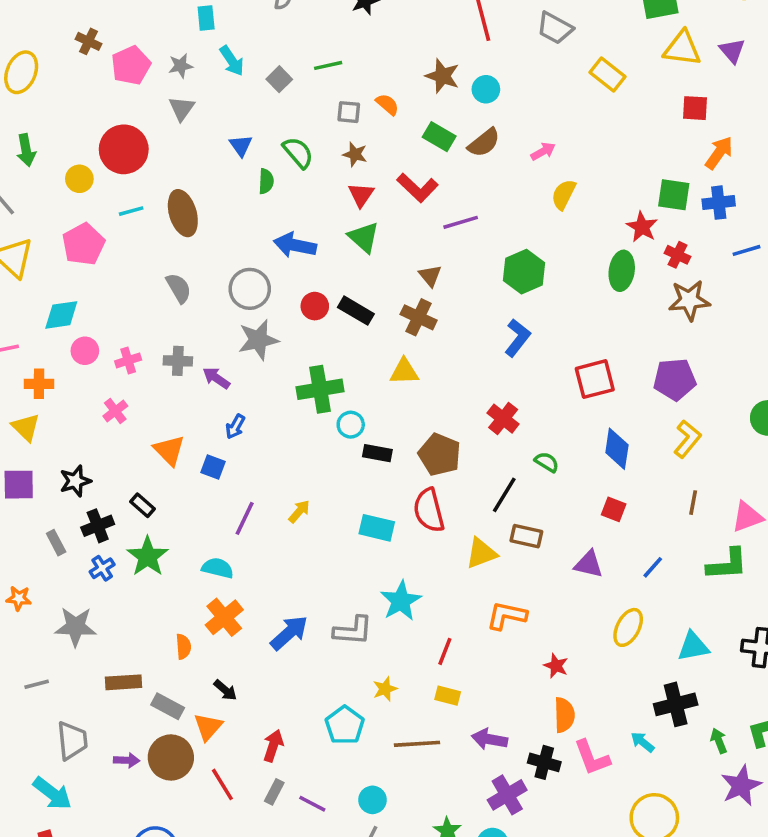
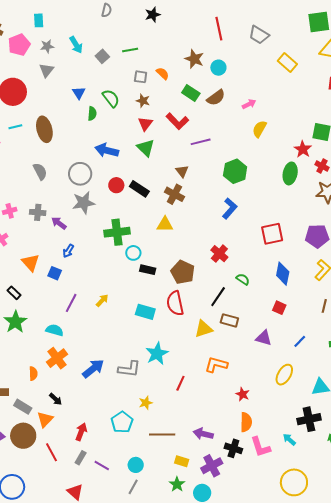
cyan rectangle: (206, 18) -> (39, 20), moved
yellow rectangle: (448, 696) -> (182, 461), moved

